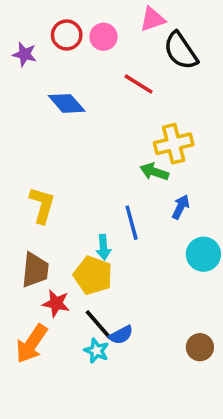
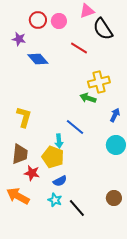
purple star: (25, 54) -> (19, 39), moved
blue arrow: (181, 207) -> (115, 115), moved
blue line: (132, 223) -> (75, 127), turned -36
black line: (98, 324) -> (77, 208), moved
blue semicircle: (121, 335) -> (60, 181), moved
orange arrow: (32, 344) -> (18, 196), turned 85

